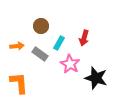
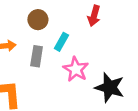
red arrow: (84, 38) -> (94, 16), moved
gray rectangle: (40, 54) -> (37, 56), turned 63

